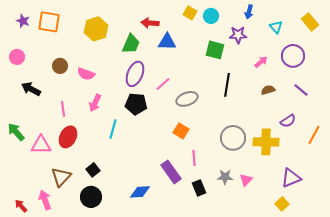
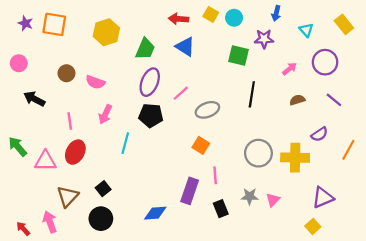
red arrow: (150, 23) -> (179, 19), moved
blue triangle: (167, 42) -> (185, 47), turned 30
purple rectangle: (171, 172) -> (190, 191), turned 55

